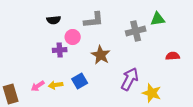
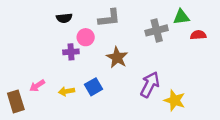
red semicircle: (173, 56) -> (198, 35), moved
pink arrow: (38, 86) -> (37, 86), moved

